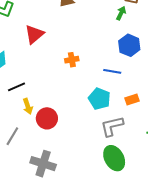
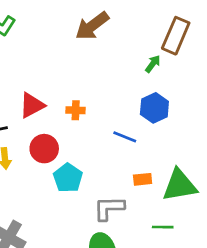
red triangle: (34, 34) -> (32, 105), moved
cyan pentagon: (99, 99) -> (68, 178), moved
red circle: (47, 118) -> (44, 149), moved

